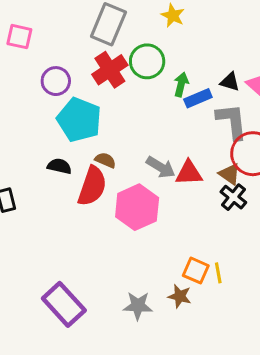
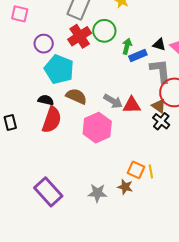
brown semicircle: (105, 160) -> (76, 96), size x1.5
red semicircle: (92, 186) -> (52, 120), moved

